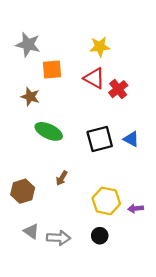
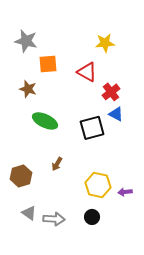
yellow star: (100, 47) -> (105, 43), moved
red cross: (118, 89) -> (111, 92), moved
blue triangle: (131, 139) -> (116, 114), moved

